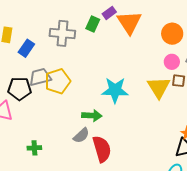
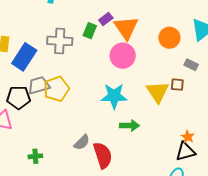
blue rectangle: (26, 48) -> (24, 57), size x1.5
pink circle: (172, 62) -> (123, 56), moved, size x1.6
green arrow: (92, 116) -> (129, 126), moved

